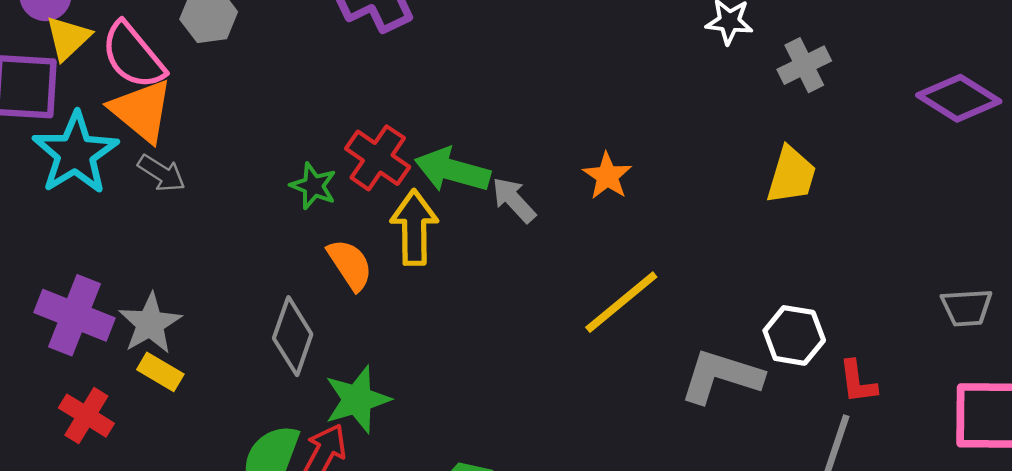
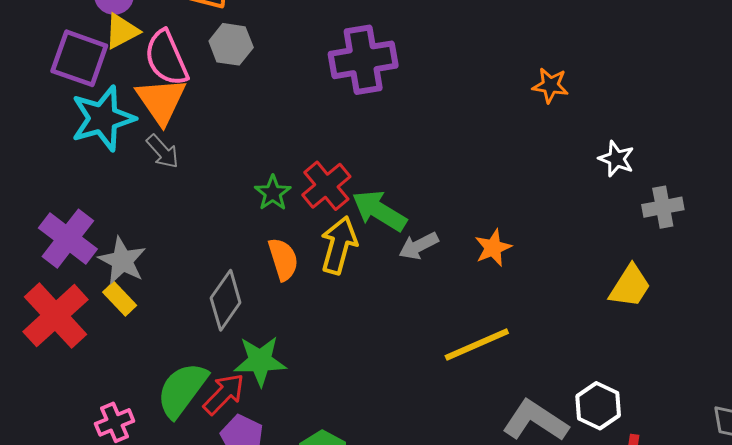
gray arrow: (514, 200) -> (419, 246), turned -90
gray star: (150, 324) -> (122, 261), turned -30
red cross: (86, 416) -> (55, 316), size x1.6

